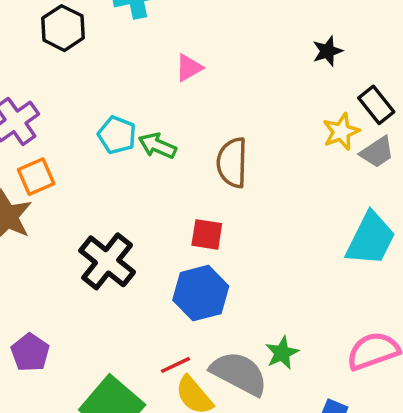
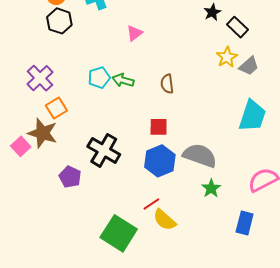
black rectangle: (376, 105) -> (237, 27), moved
cyan pentagon: (117, 135) -> (99, 78), turned -30
brown semicircle: (232, 163) -> (167, 84), size x0.7
purple pentagon: (30, 353) -> (70, 177), moved
gray semicircle: (239, 373) -> (200, 155), moved

